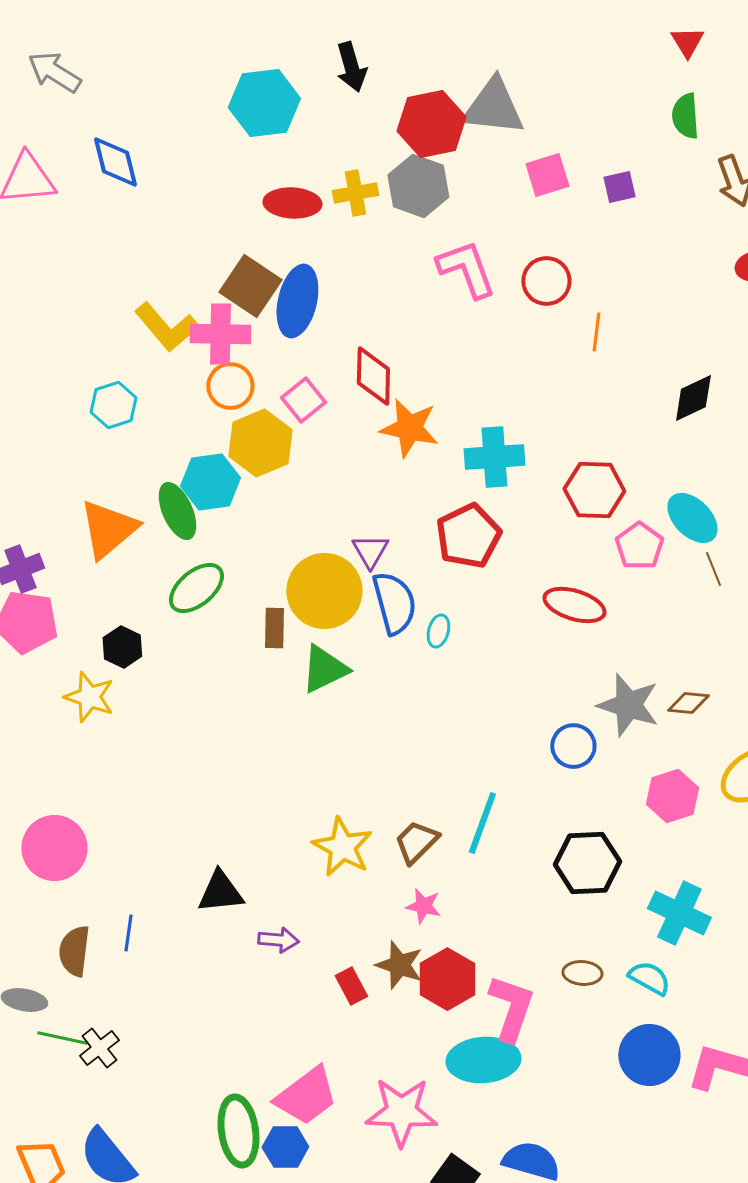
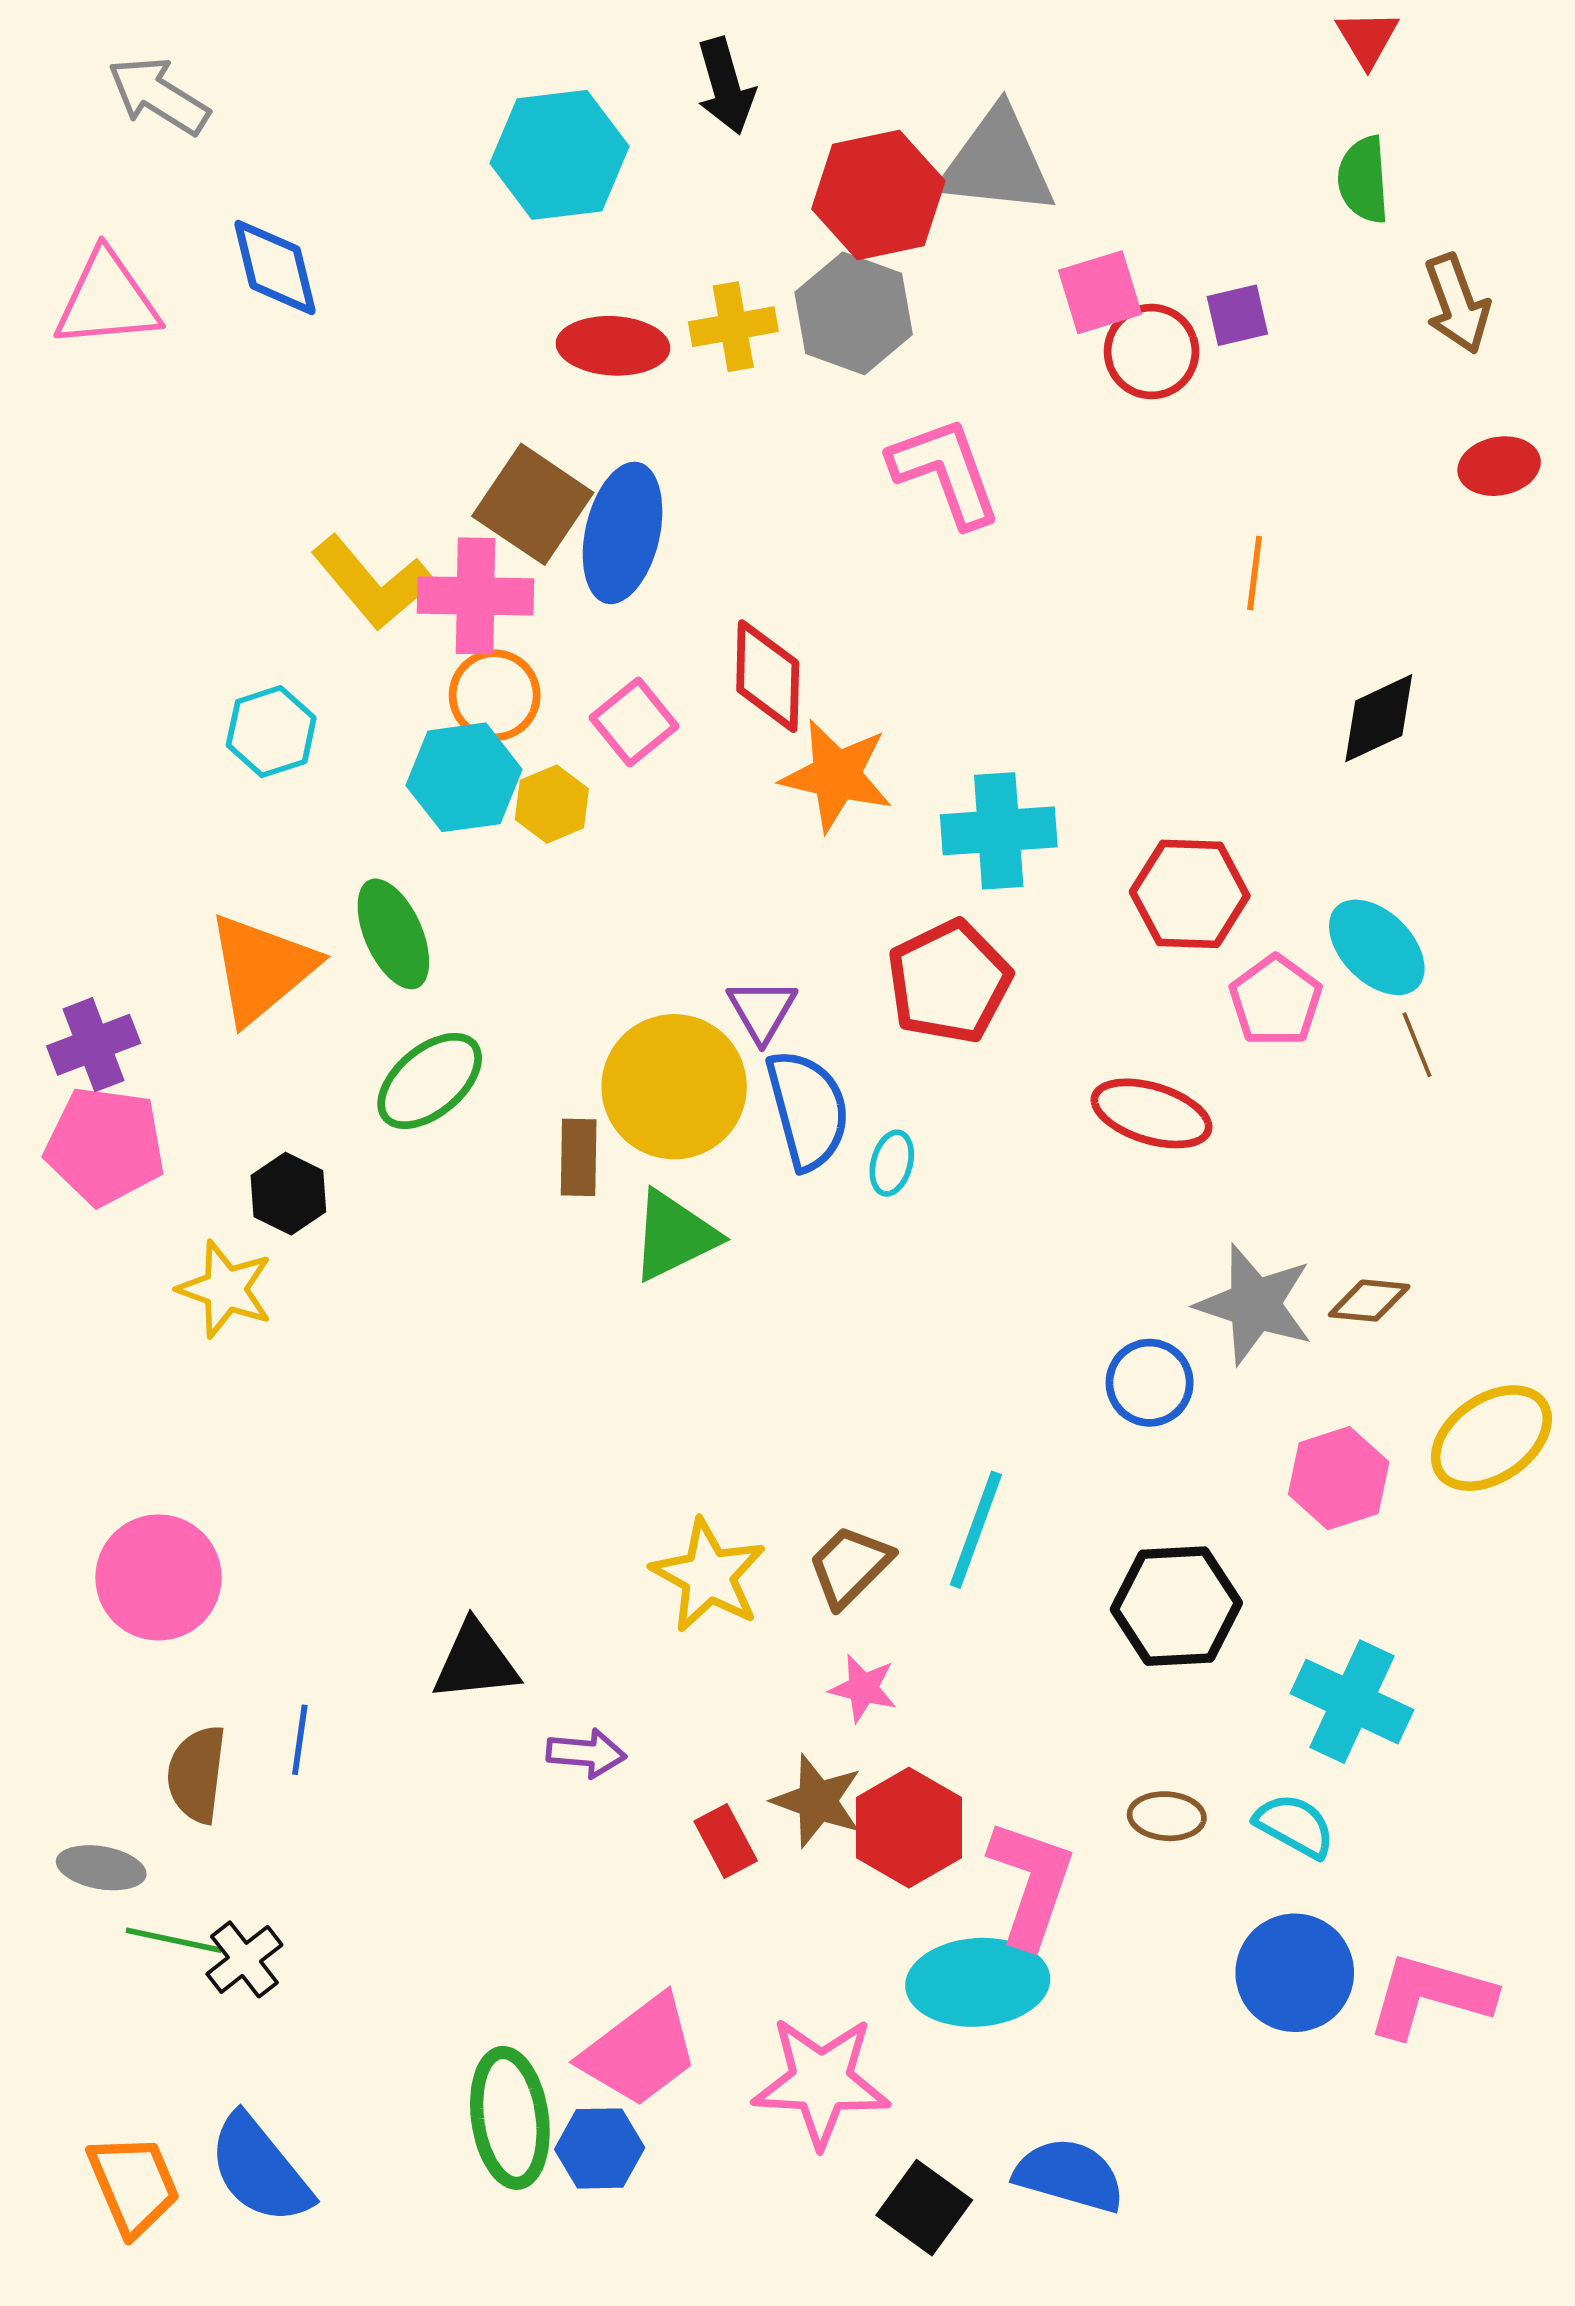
red circle: (546, 281) -> (1151, 352), moved
orange line: (596, 332) -> (1255, 573), moved
yellow hexagon: (260, 443) -> (552, 804), size x0.6
cyan hexagon: (210, 482) -> (464, 777), moved

